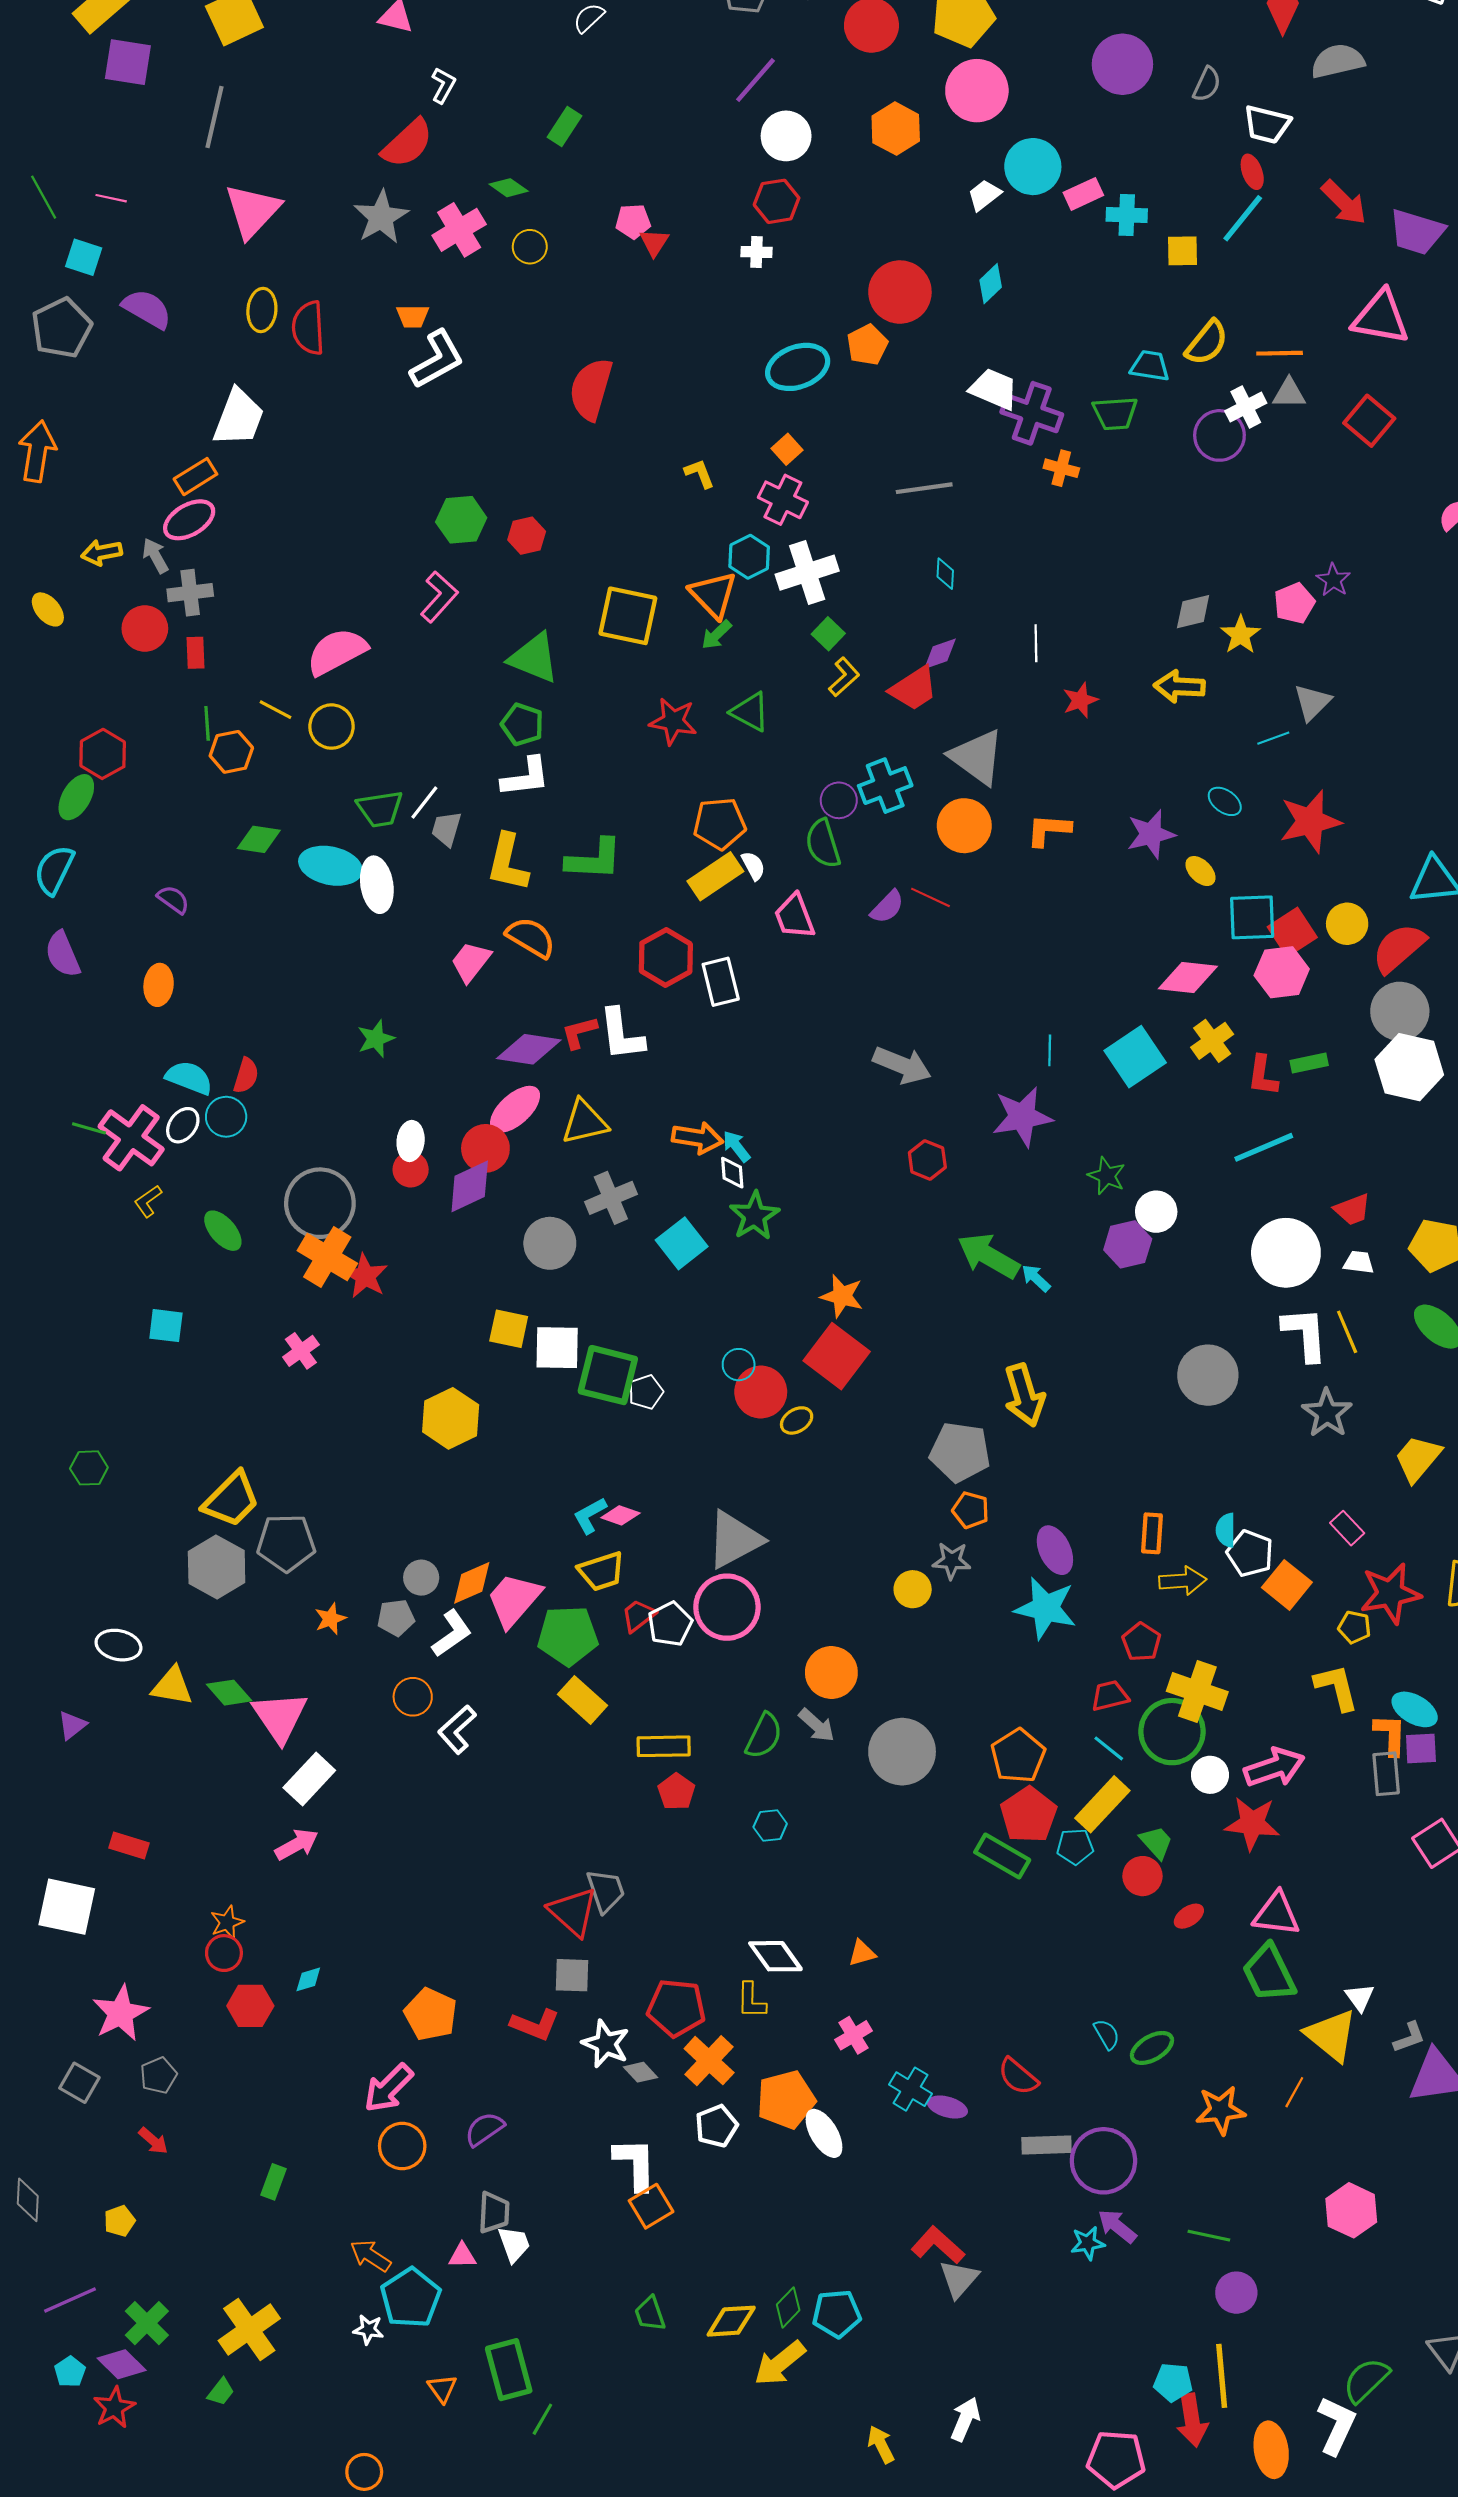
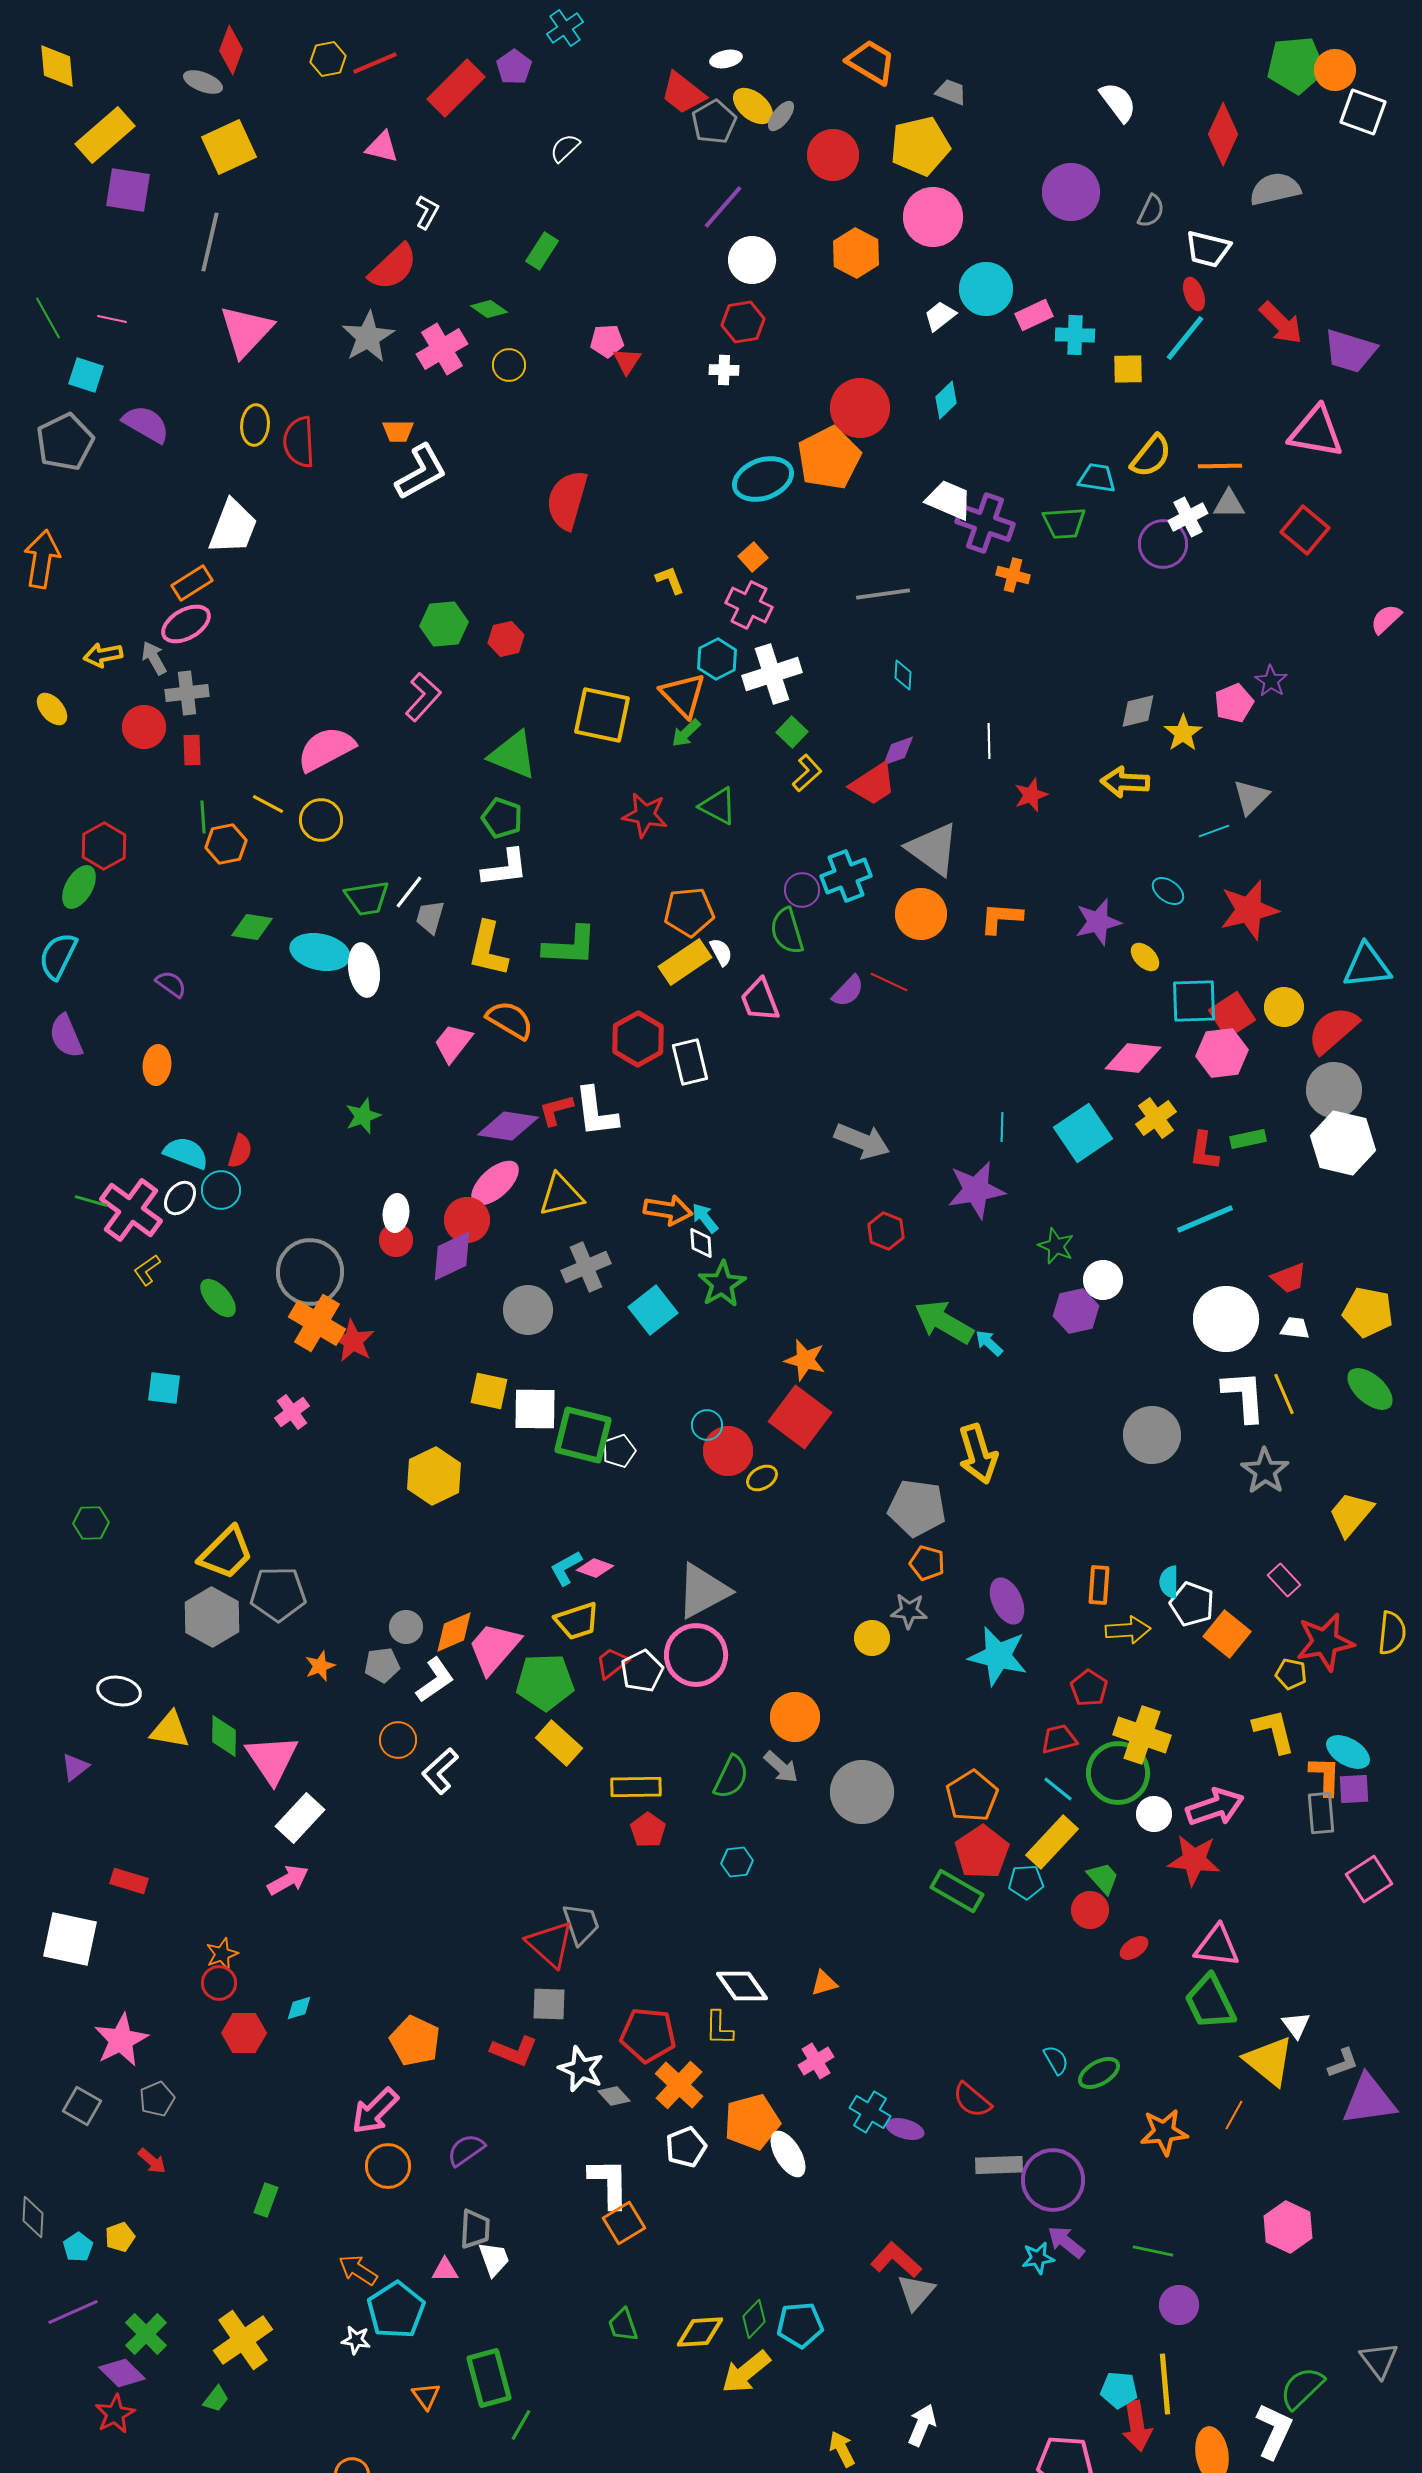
orange pentagon: (867, 345) -> (829, 458), size x1.6
green diamond: (229, 1693) -> (224, 1736), turned 42
cyan pentagon: (70, 2372) -> (78, 2247), moved

